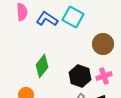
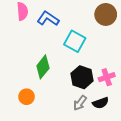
cyan square: (73, 17) -> (75, 41), moved
brown circle: (103, 44) -> (106, 14), moved

